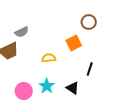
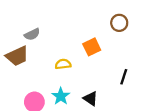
brown circle: (89, 22) -> (119, 23), moved
black line: (90, 69) -> (124, 77), moved

